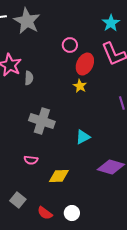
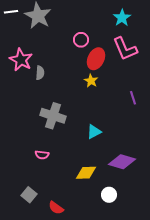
yellow diamond: (59, 176) -> (86, 173), moved
white circle: (72, 213) -> (109, 195), moved

